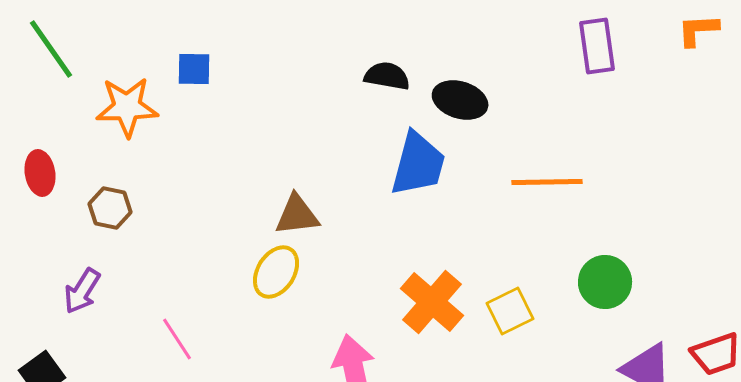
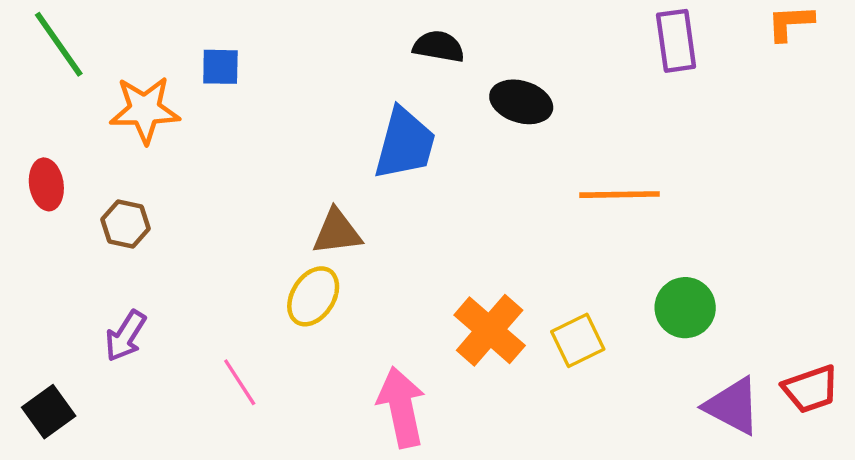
black semicircle: (387, 76) -> (439, 46), moved
blue trapezoid: (418, 164) -> (405, 144), moved
purple arrow: (82, 291) -> (125, 336), moved
pink line: (177, 339) -> (240, 382), moved

